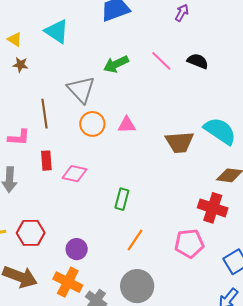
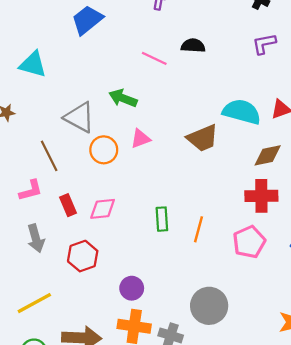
green arrow: (116, 64) -> (123, 98), moved, turned 65
red hexagon: (31, 233) -> (83, 256), moved
orange line: (135, 240) -> (199, 229), moved

